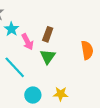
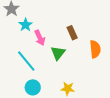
brown rectangle: (48, 34) -> (72, 33), moved, turned -48
cyan circle: (33, 95) -> (33, 87), moved

